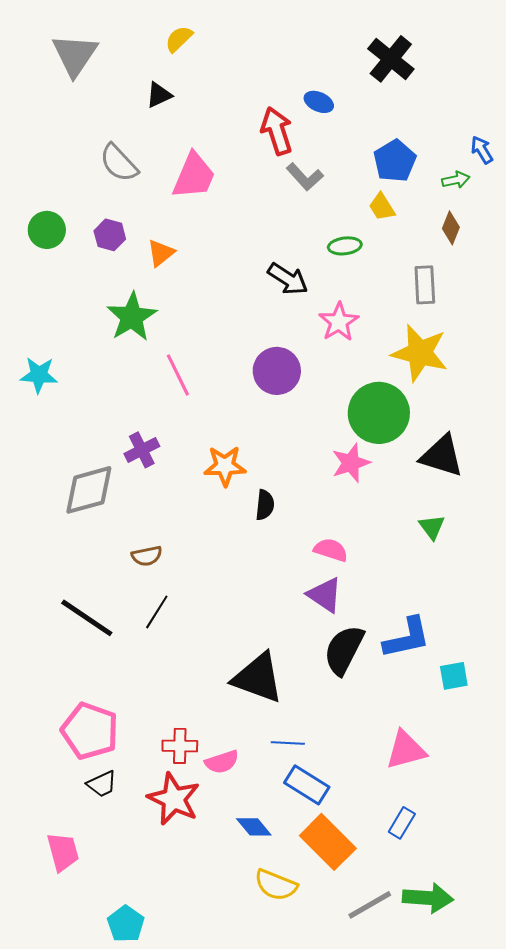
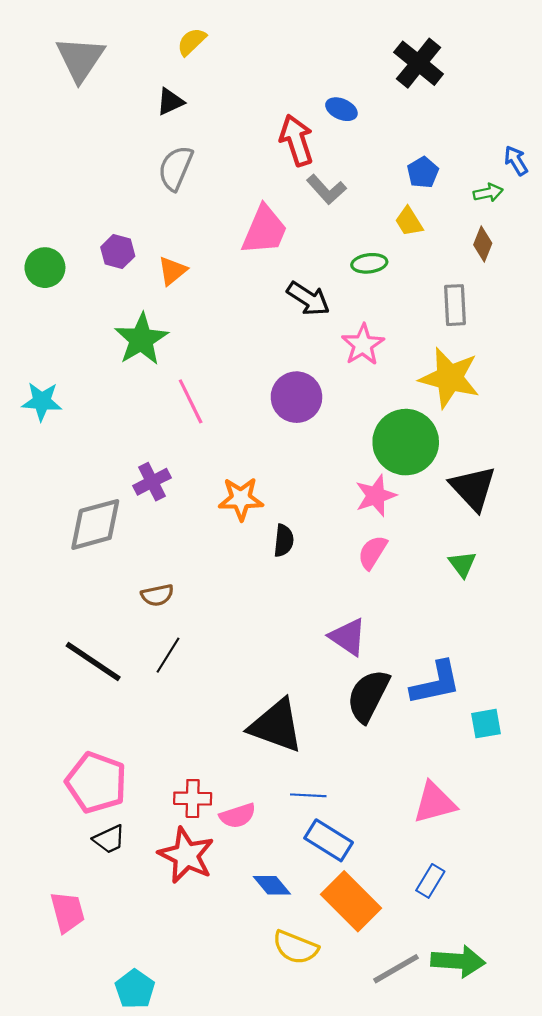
blue pentagon: (395, 161) -> (423, 172), size x0.7
gray semicircle: (119, 163) -> (176, 168), moved, turned 66
pink trapezoid: (194, 176) -> (264, 230), moved
green circle: (47, 230) -> (45, 268), moved
black triangle: (442, 456) -> (473, 488), turned 30
pink semicircle: (331, 550) -> (372, 552), moved, turned -76

